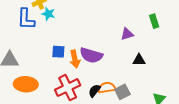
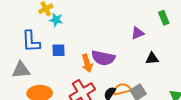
blue L-shape: (26, 19) -> (31, 41), moved
blue square: (58, 52) -> (58, 50), moved

